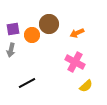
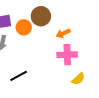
orange arrow: (77, 33) -> (63, 33), moved
pink cross: (75, 62) -> (67, 55), turned -30

